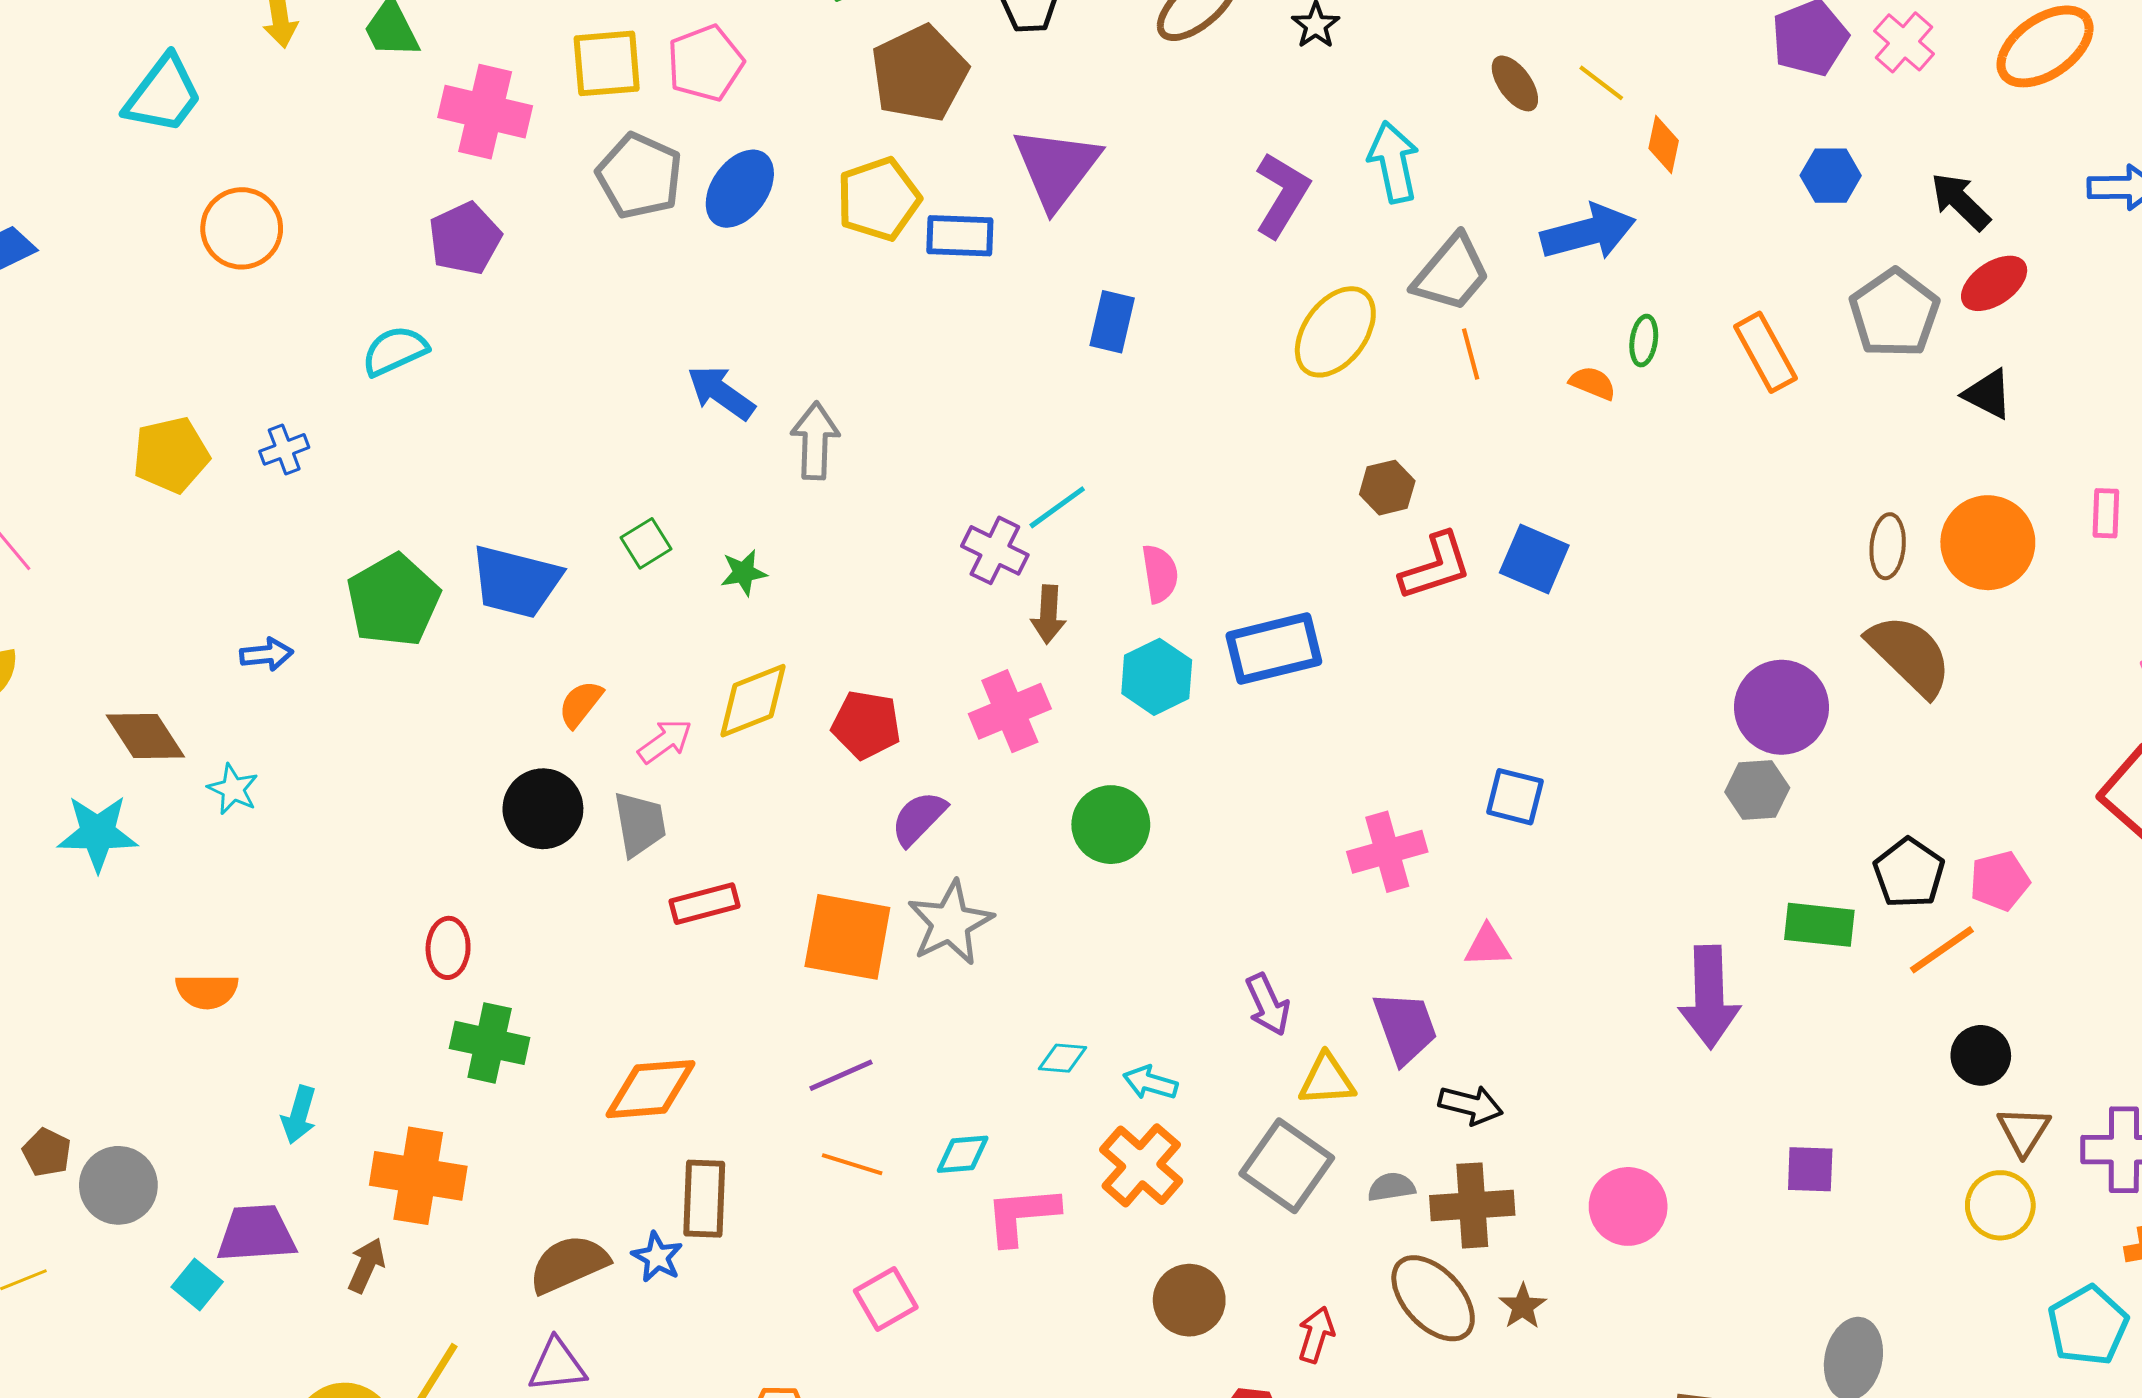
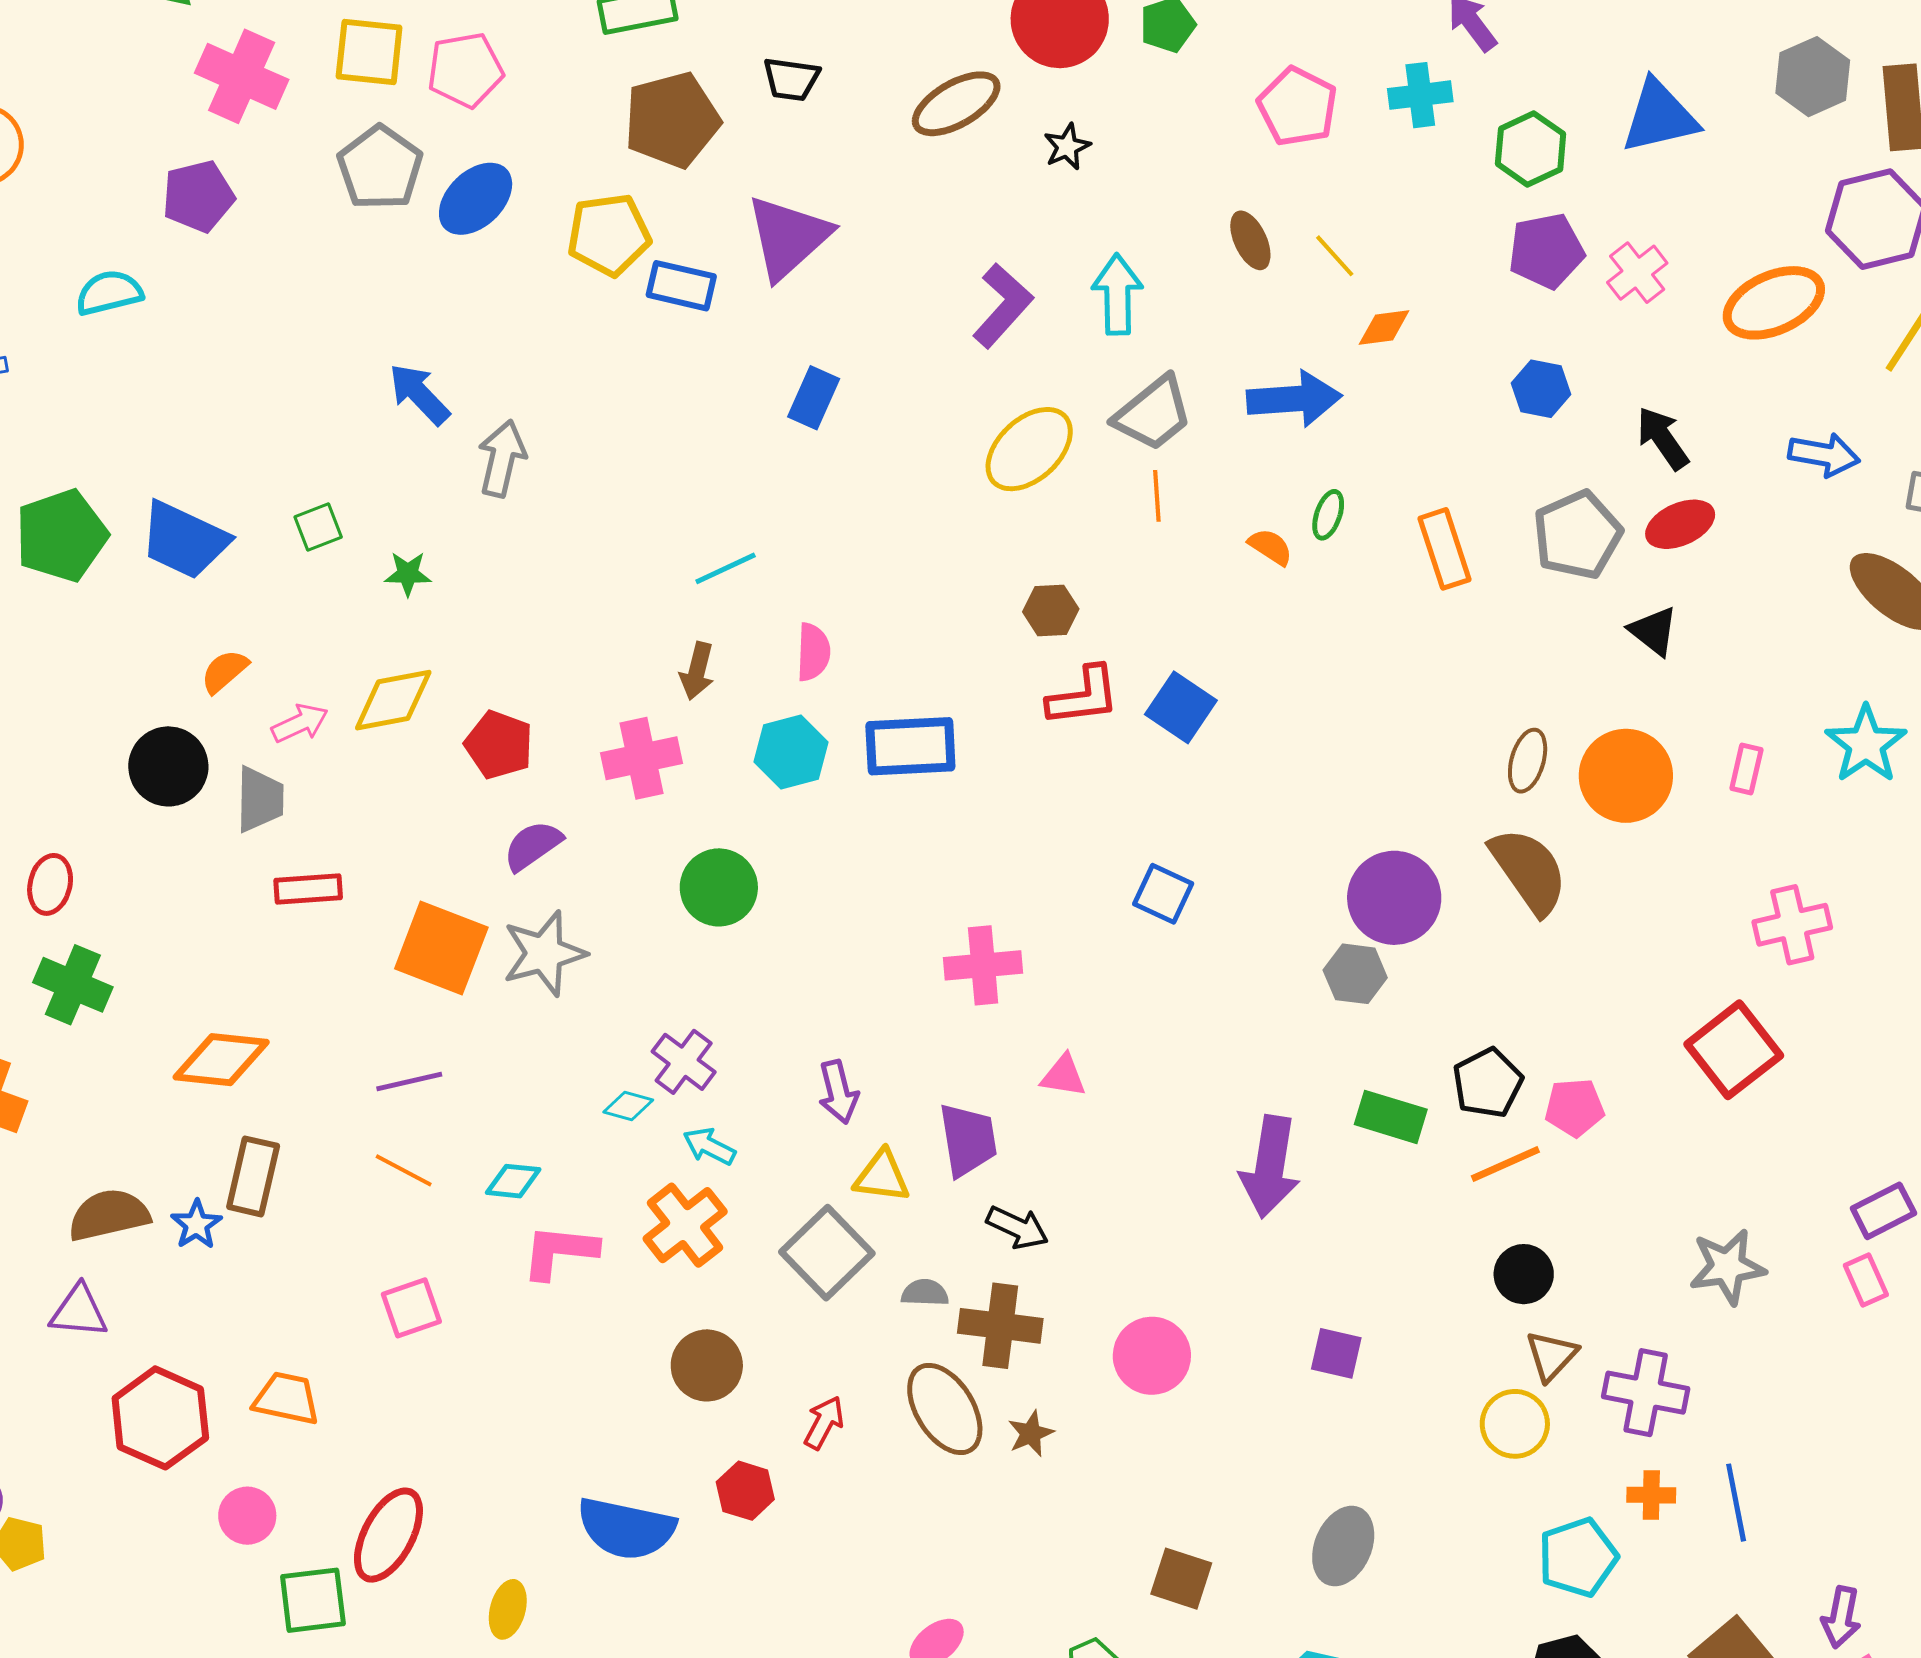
orange diamond: (1664, 144) -> (1384, 327), turned 60
purple cross: (995, 550) -> (684, 1062), moved
blue square: (1515, 797) -> (1163, 894), moved

